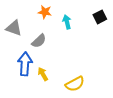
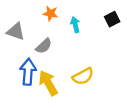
yellow arrow: (43, 74) -> (48, 83), size x1.6
yellow semicircle: (75, 84) -> (83, 76), moved

